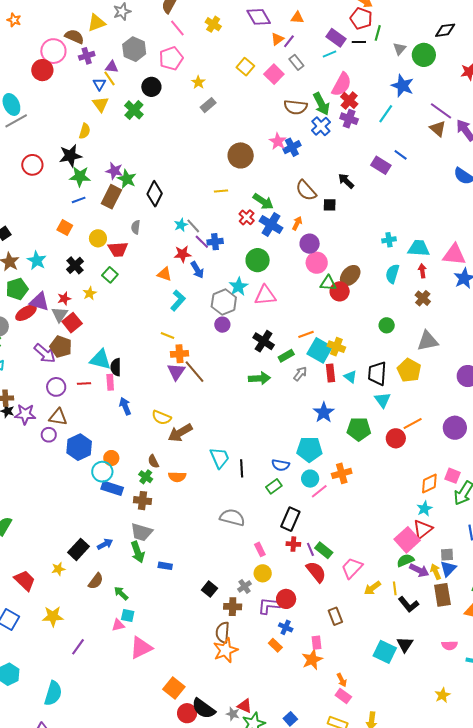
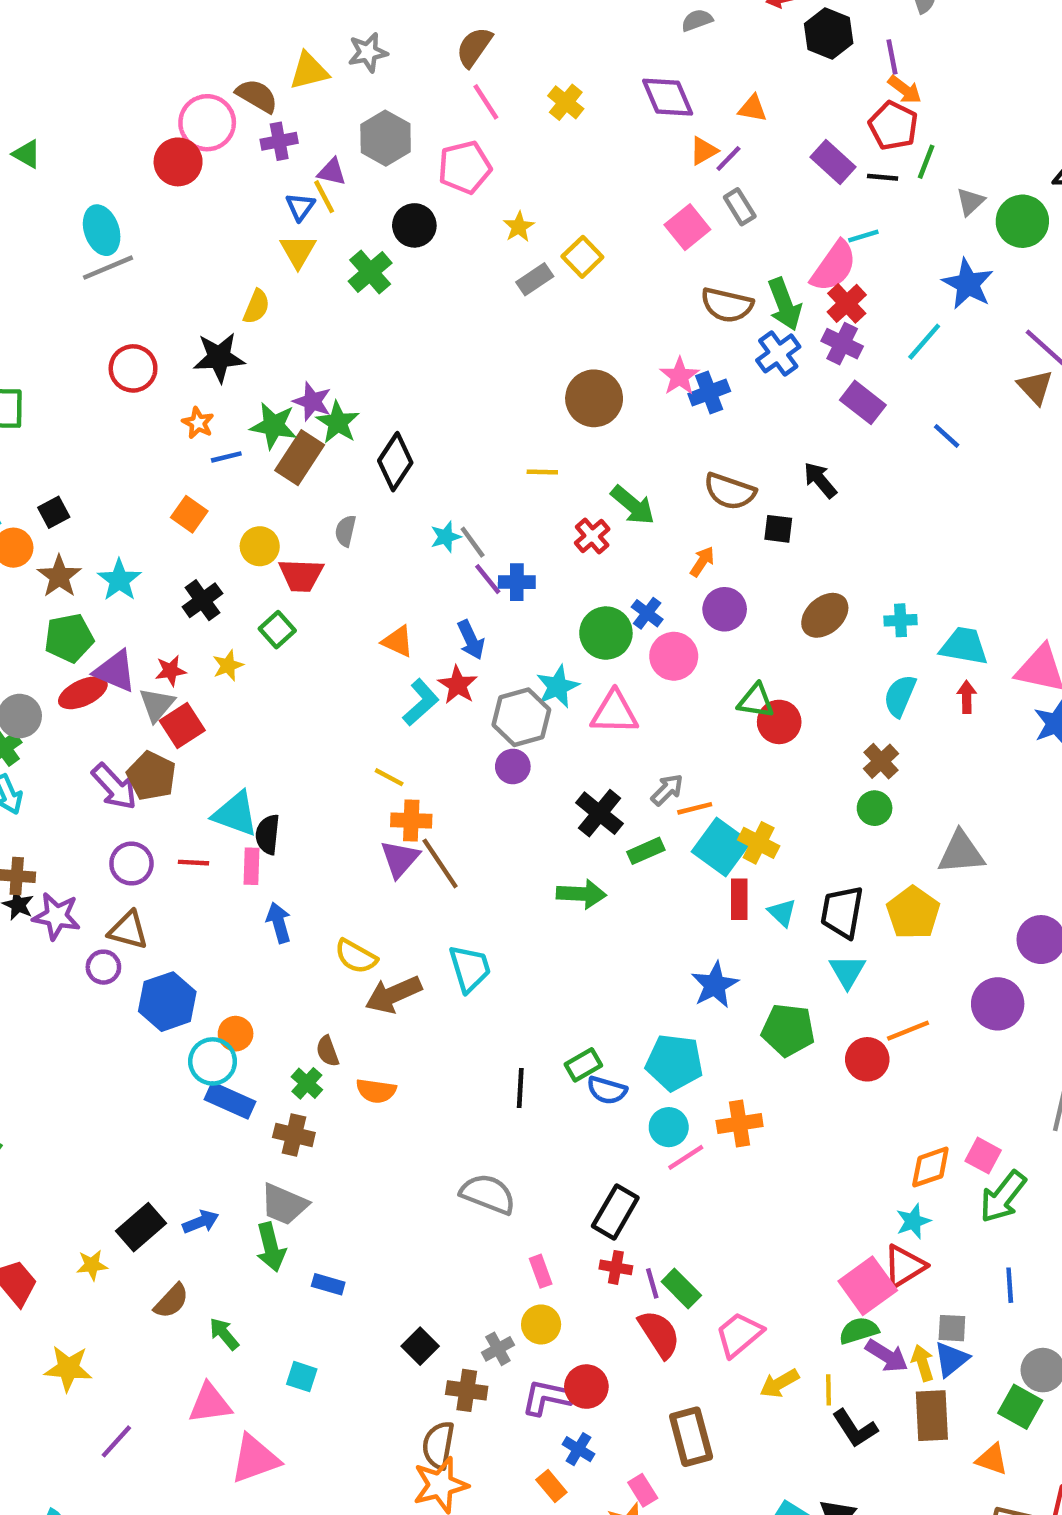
orange star: (14, 20) -> (198, 423), moved
cyan line: (329, 54) -> (863, 236), moved
yellow square: (245, 67) -> (582, 257), moved
purple rectangle: (381, 165) -> (863, 402), moved
green star: (80, 176) -> (274, 426), moved
brown semicircle: (306, 190) -> (730, 491), turned -35
blue cross: (271, 225) -> (647, 613), moved, size x0.6
red star: (183, 254) -> (458, 685), moved, turned 30
pink circle: (317, 263) -> (674, 656), moved
brown ellipse: (350, 276) -> (825, 615), moved
brown cross: (423, 298) -> (881, 761), moved
gray arrow: (300, 374) -> (667, 790), moved
purple circle: (455, 428) -> (998, 1004), moved
cyan trapezoid: (220, 458) -> (470, 968), moved
green rectangle: (274, 486) -> (583, 1065), moved
cyan square: (128, 615) -> (302, 1377), moved
brown rectangle: (335, 616) -> (691, 1437), size x1.4
pink triangle: (118, 625) -> (210, 1403), size x1.5
pink rectangle: (316, 643) -> (643, 1490), turned -32

